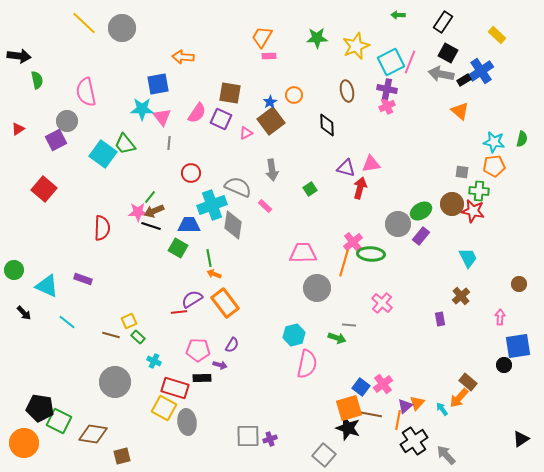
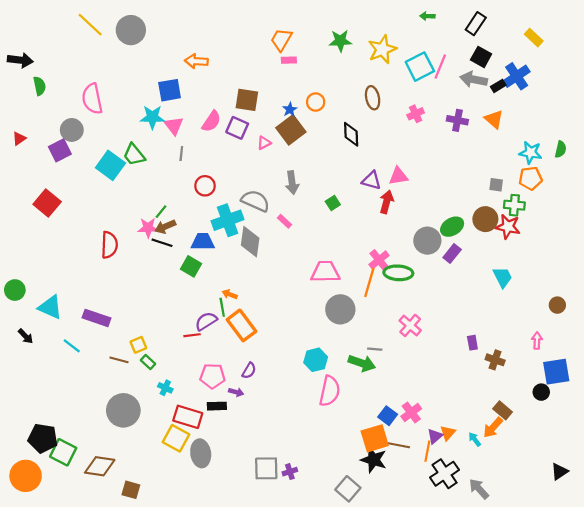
purple cross: (387, 89) -> (457, 120), moved
green line: (209, 258) -> (222, 307), moved
purple rectangle: (83, 279) -> (96, 318), moved, size x1.4
brown cross: (461, 296) -> (495, 360), moved, turned -30
green arrow: (337, 338) -> (362, 363), size x1.4
brown square: (122, 456) -> (131, 490), turned 30

